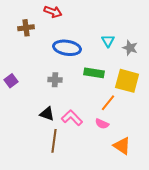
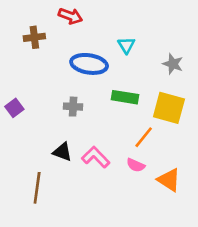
cyan triangle: (108, 41) -> (126, 45), moved
brown line: (54, 141) -> (37, 188), moved
orange triangle: (122, 146) -> (169, 180), moved

